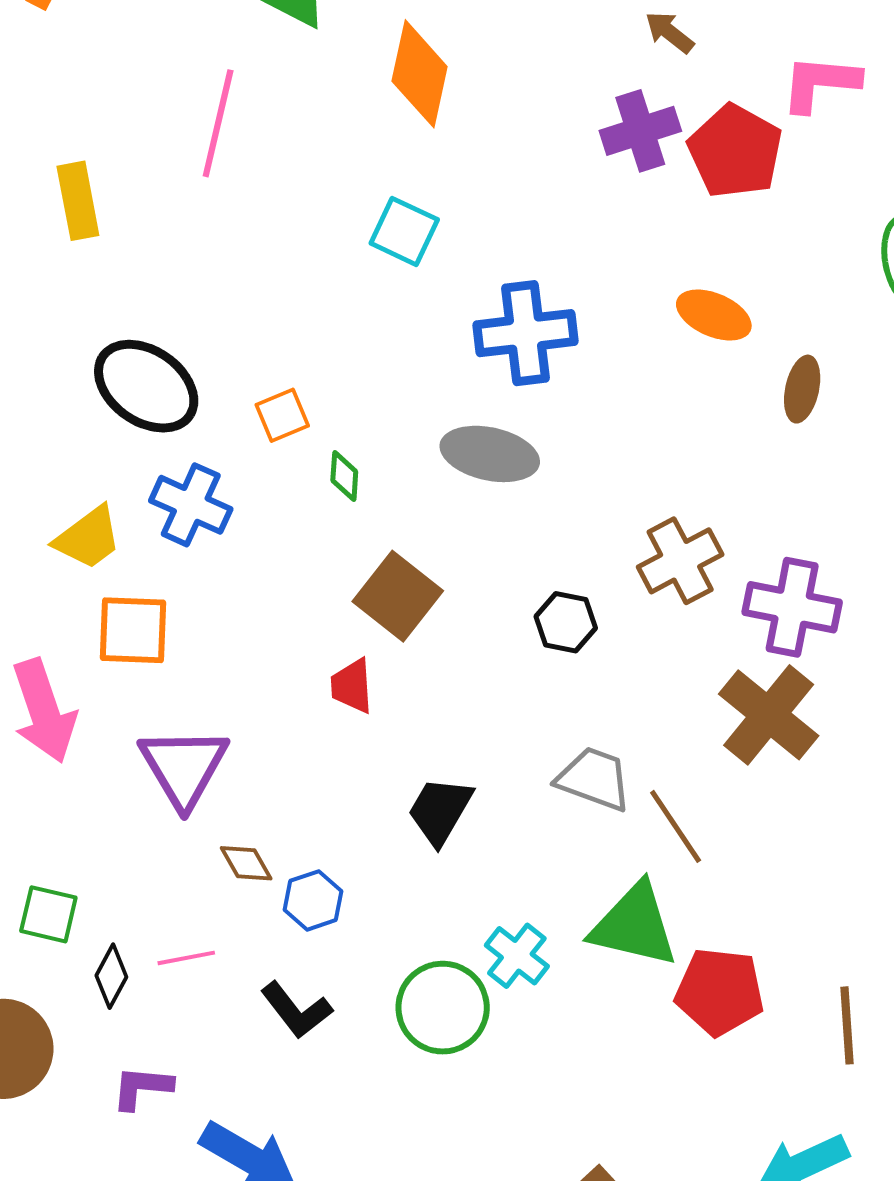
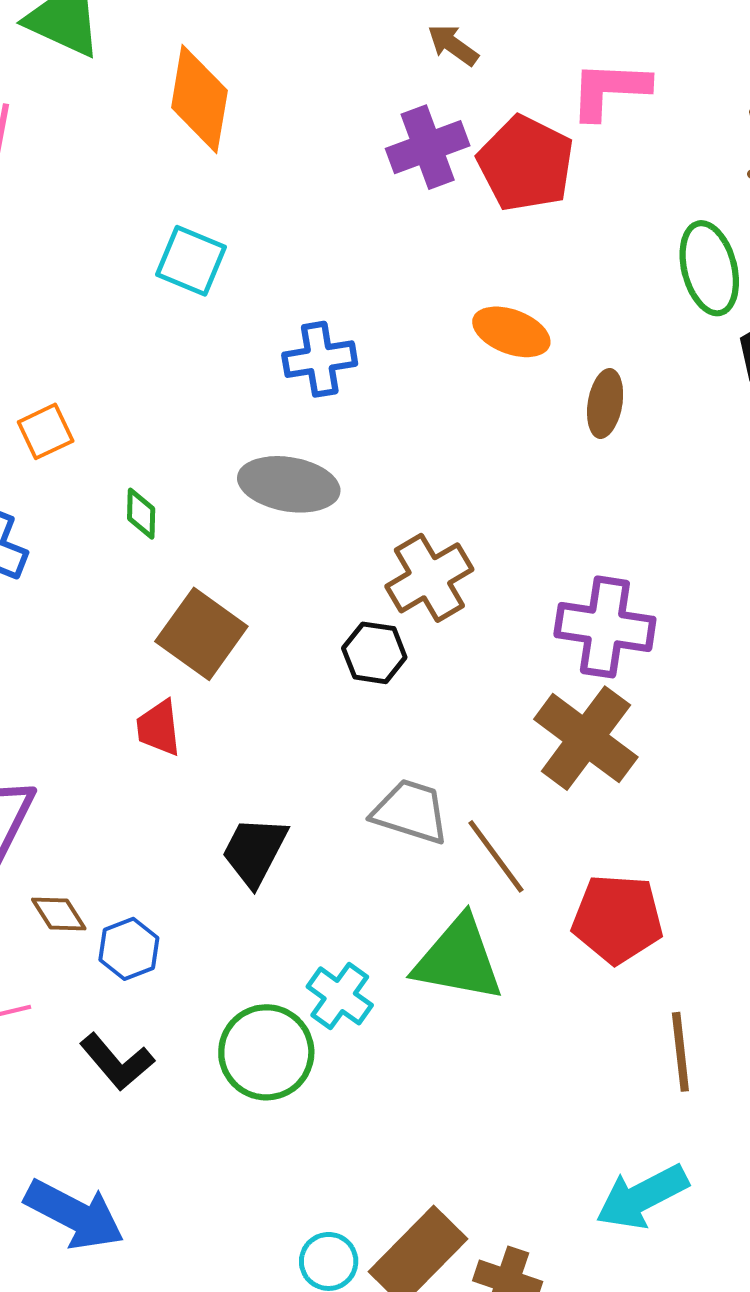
blue cross: (526, 333) -> (320, 359), size x0.7
orange square: (282, 415) -> (46, 431), moved
brown cross: (680, 561) -> (429, 578), moved
red pentagon: (720, 992) -> (618, 919), moved

